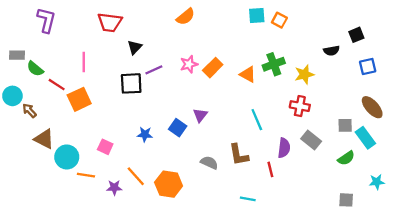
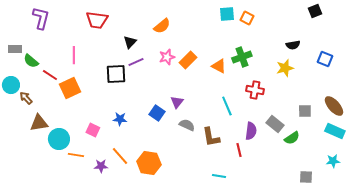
orange semicircle: (186, 17) -> (162, 26), moved
black square: (356, 35) -> (315, 11), moved
black triangle: (135, 47) -> (130, 42), moved
blue square: (368, 66) -> (325, 59), turned 35
yellow star: (304, 74) -> (285, 68), moved
red cross: (300, 106) -> (255, 90), moved
brown ellipse: (372, 107) -> (334, 106), moved
blue star: (145, 134) -> (120, 119), moved
cyan rectangle: (365, 138) -> (335, 131), moved, turned -30
brown triangle: (44, 139) -> (39, 123), turned -36
green semicircle: (346, 158) -> (292, 138), moved
gray semicircle: (209, 163) -> (187, 125), moved

